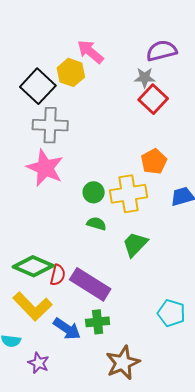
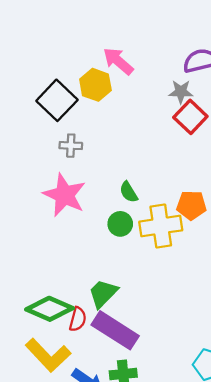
gray cross: (50, 125) -> (71, 146), size x0.6
orange pentagon: (154, 161) -> (191, 205), moved, turned 30
green semicircle: (96, 224) -> (129, 192), moved, turned -138
green trapezoid: (135, 244) -> (103, 293), moved

